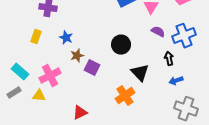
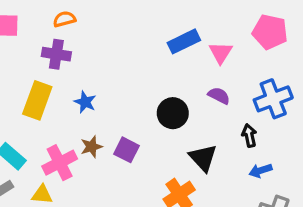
purple semicircle: (158, 32) -> (219, 96), moved
yellow rectangle: (36, 37) -> (37, 100), size x1.6
brown star: (77, 56) -> (91, 147), moved

